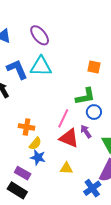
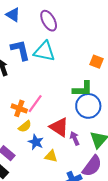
blue circle: (94, 112) -> (88, 106), size x1.6
pink line: (63, 118) -> (35, 104), moved
purple arrow: (86, 131) -> (75, 138), moved
blue star: (38, 158) -> (36, 142), moved

